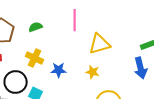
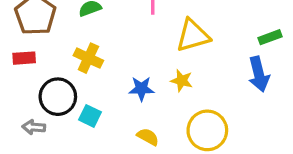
blue star: (59, 70) -> (141, 89), moved

